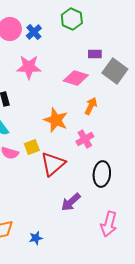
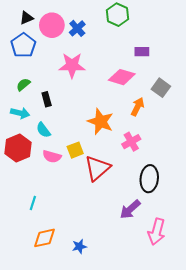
gray square: (115, 71) -> (161, 88), moved, size x0.7
purple arrow: (71, 202) -> (130, 209), moved

